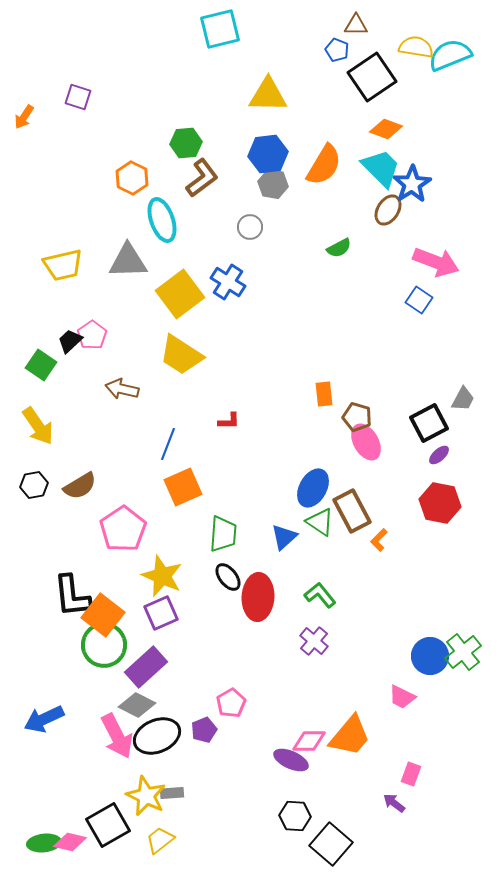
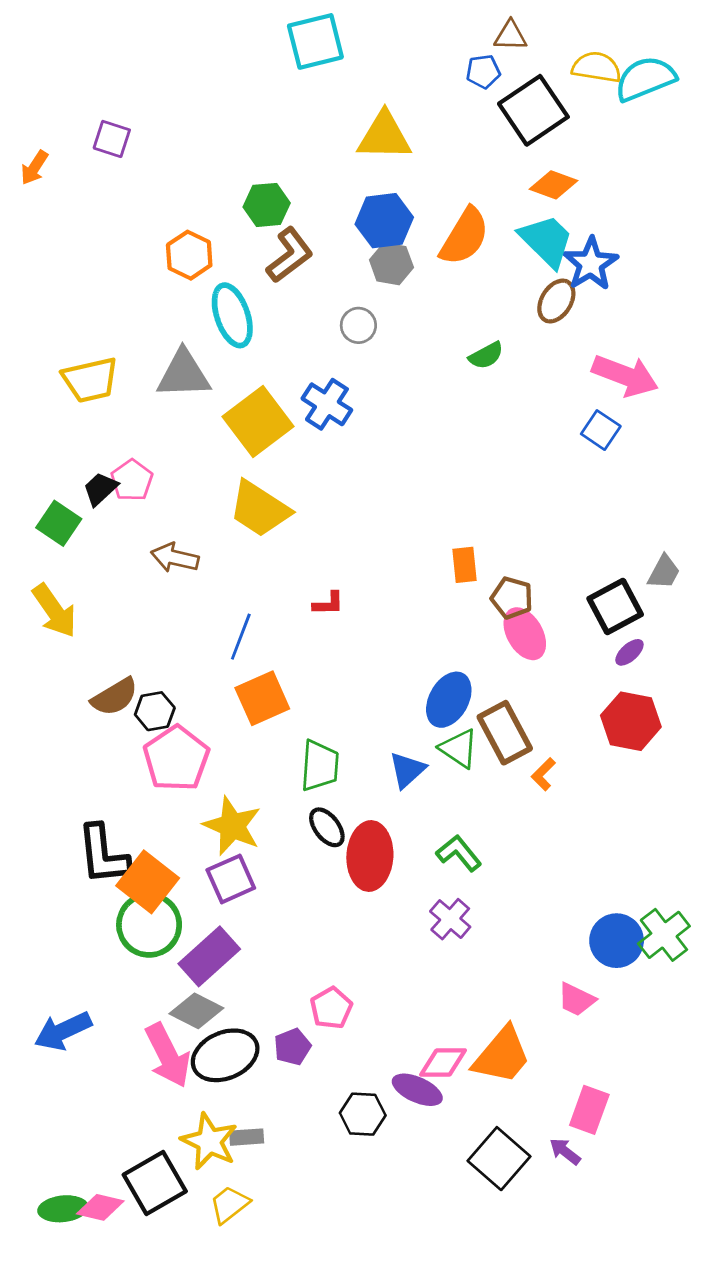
blue pentagon: (337, 50) -> (483, 72), turned -30
black hexagon: (34, 485) -> (155, 711), moved
pink rectangle: (411, 774) -> (589, 1110), size x1.4
black hexagon: (295, 816) -> (363, 1114), moved
black square: (331, 844) -> (499, 1159), moved

